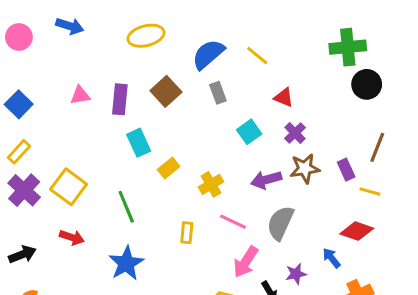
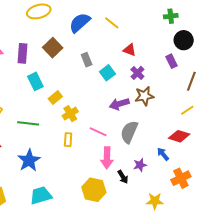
green cross: (348, 47) -> (171, 16), size x0.6
gray rectangle: (218, 93) -> (87, 60), moved
purple rectangle: (346, 170) -> (172, 61), moved
yellow cross: (211, 184) -> (70, 114), moved
yellow line: (370, 192) -> (187, 110), turned -48
green line: (126, 207) -> (28, 123), turned -60
pink arrow: (246, 262) -> (107, 158), turned -30

